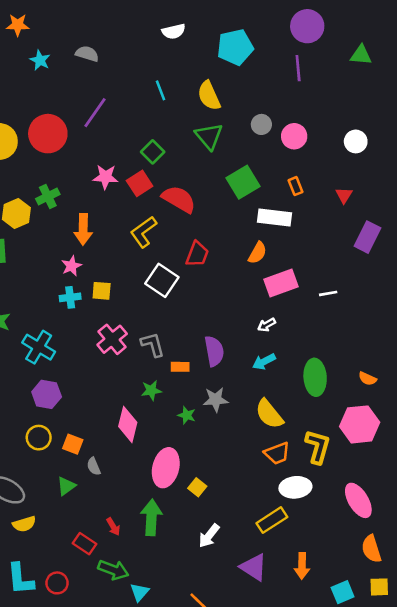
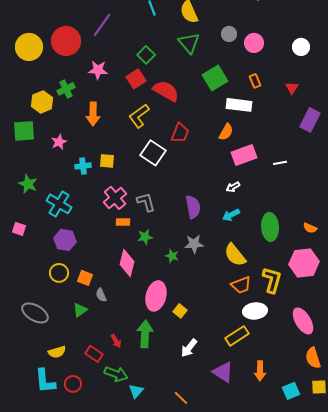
pink star: (105, 177) -> (98, 70), moved
pink star: (71, 266) -> (59, 142), moved
orange rectangle: (180, 367) -> (123, 222), moved
yellow semicircle: (24, 524) -> (57, 352), moved

